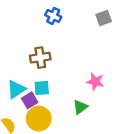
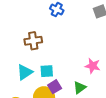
brown cross: (40, 58) -> (33, 41), moved
purple square: (30, 100) -> (55, 87), moved

